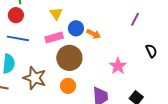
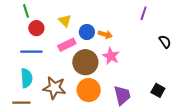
red circle: (16, 15) -> (36, 28), moved
pink star: (118, 66) -> (111, 56), moved
orange circle: (68, 86) -> (89, 90), size x1.5

